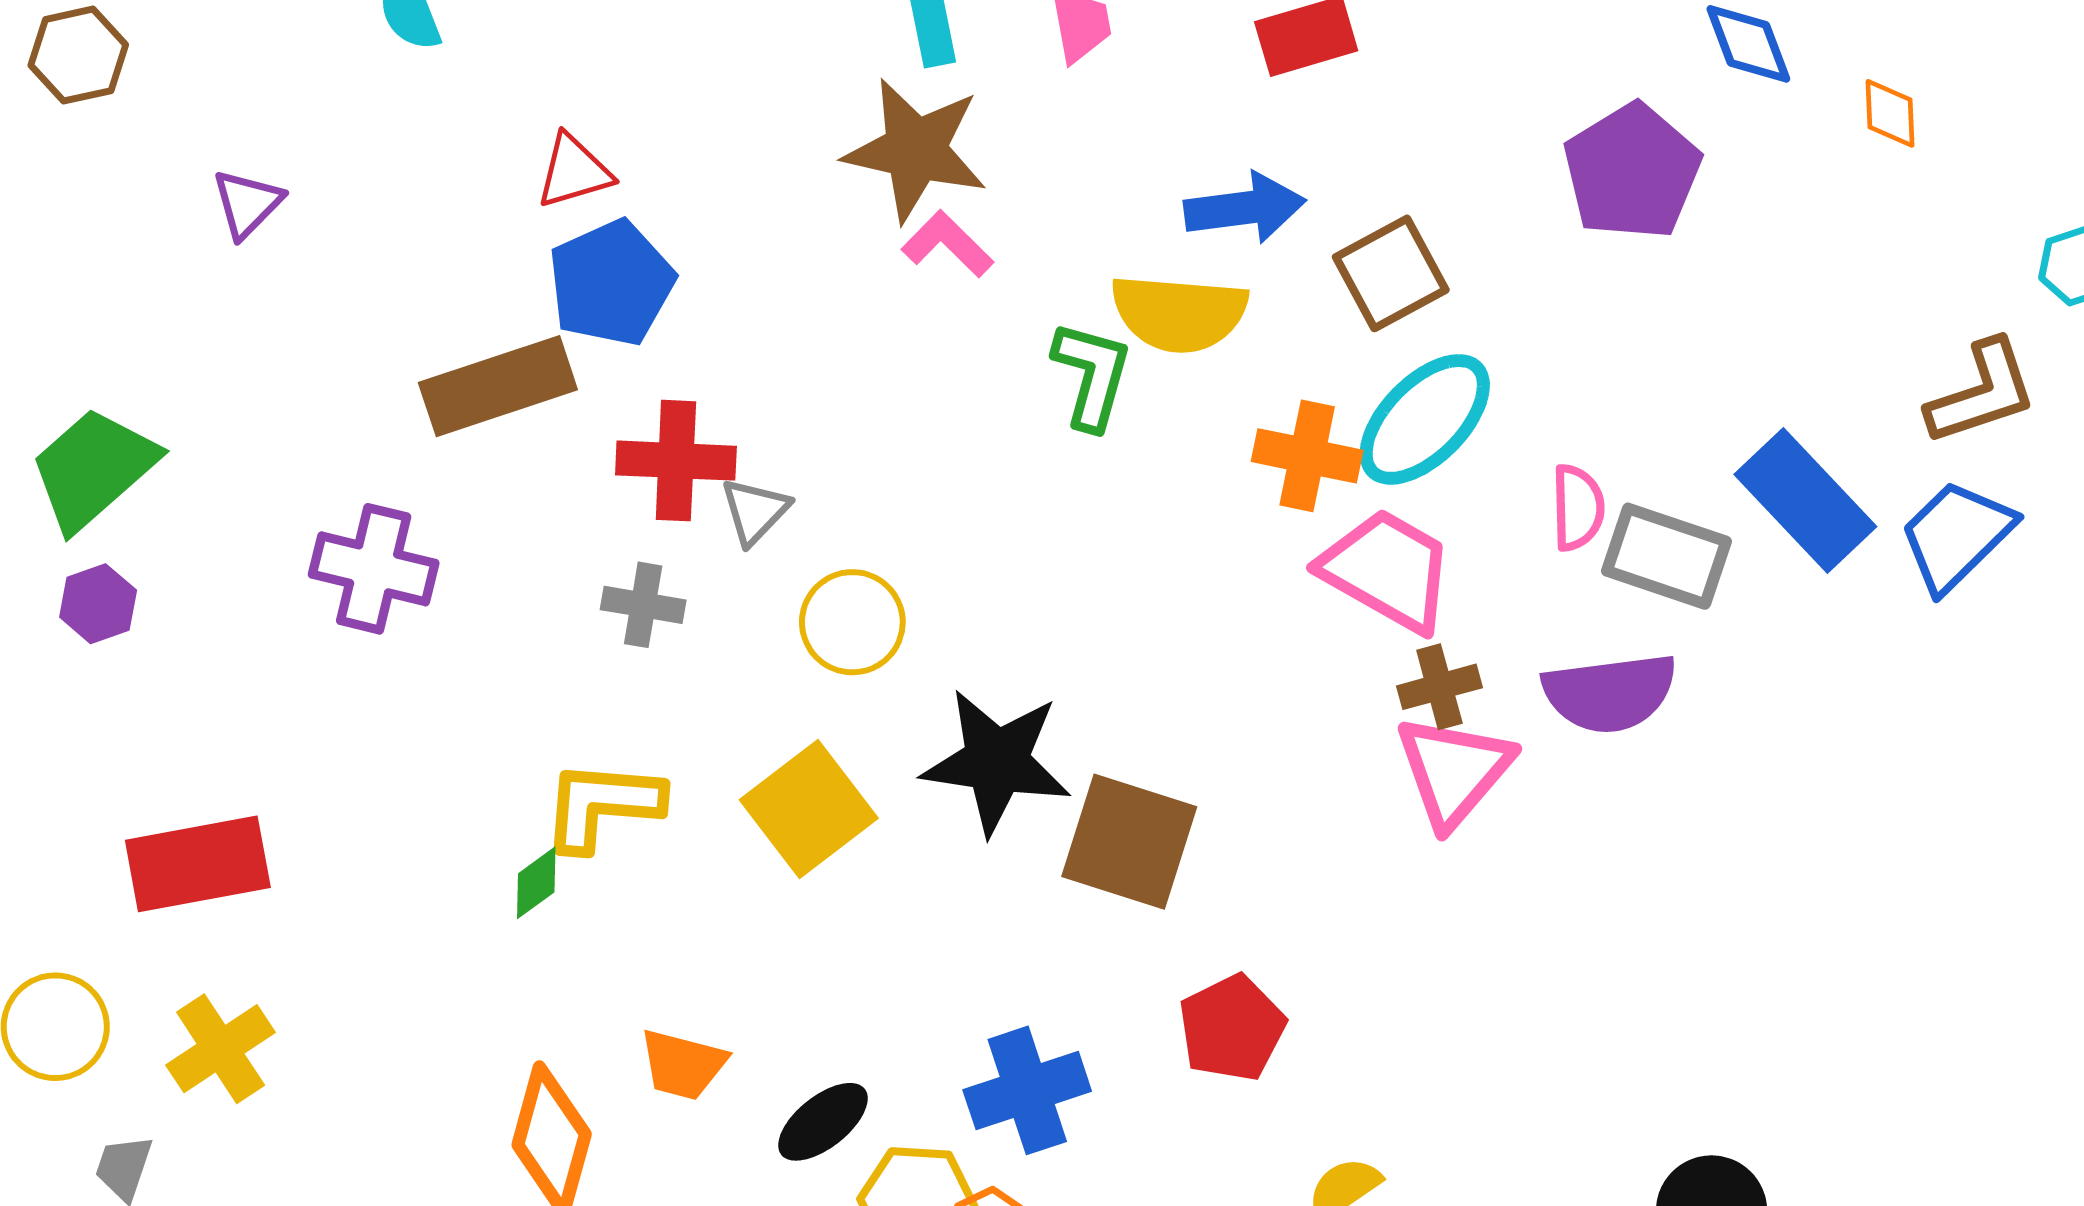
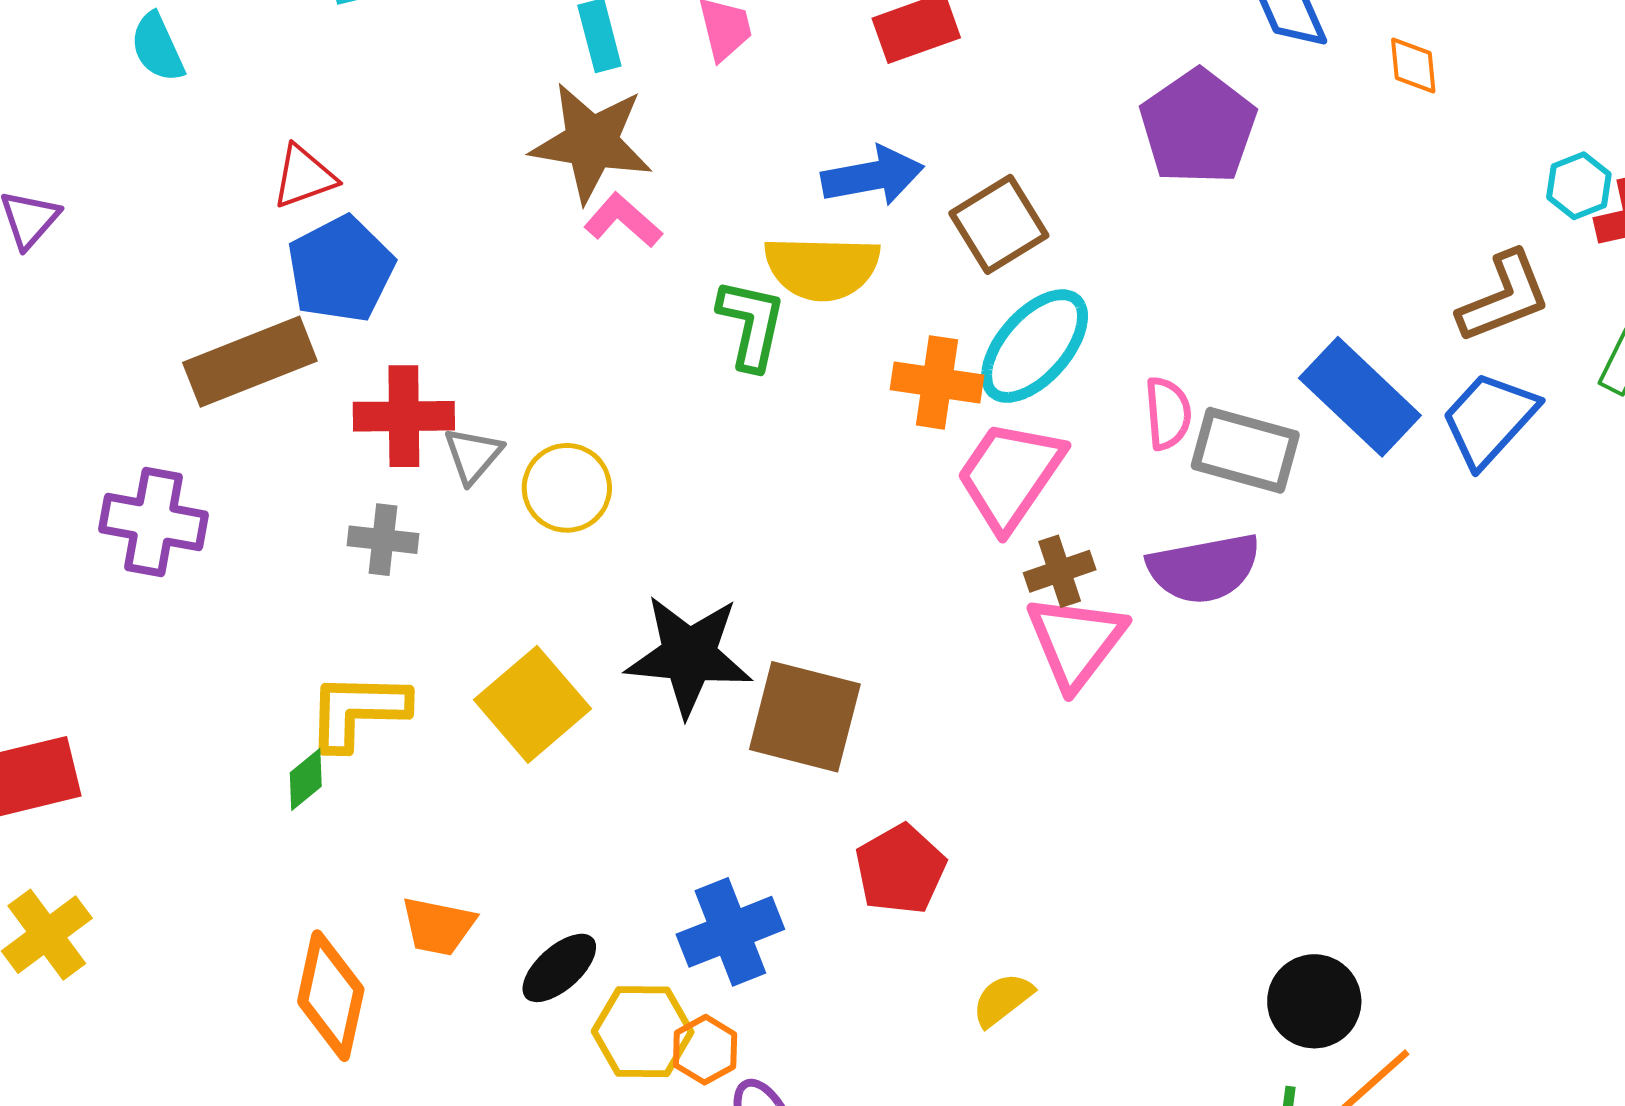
pink trapezoid: (1387, 570) -> (1010, 475), turned -82
yellow circle: (852, 622) -> (567, 488), moved

